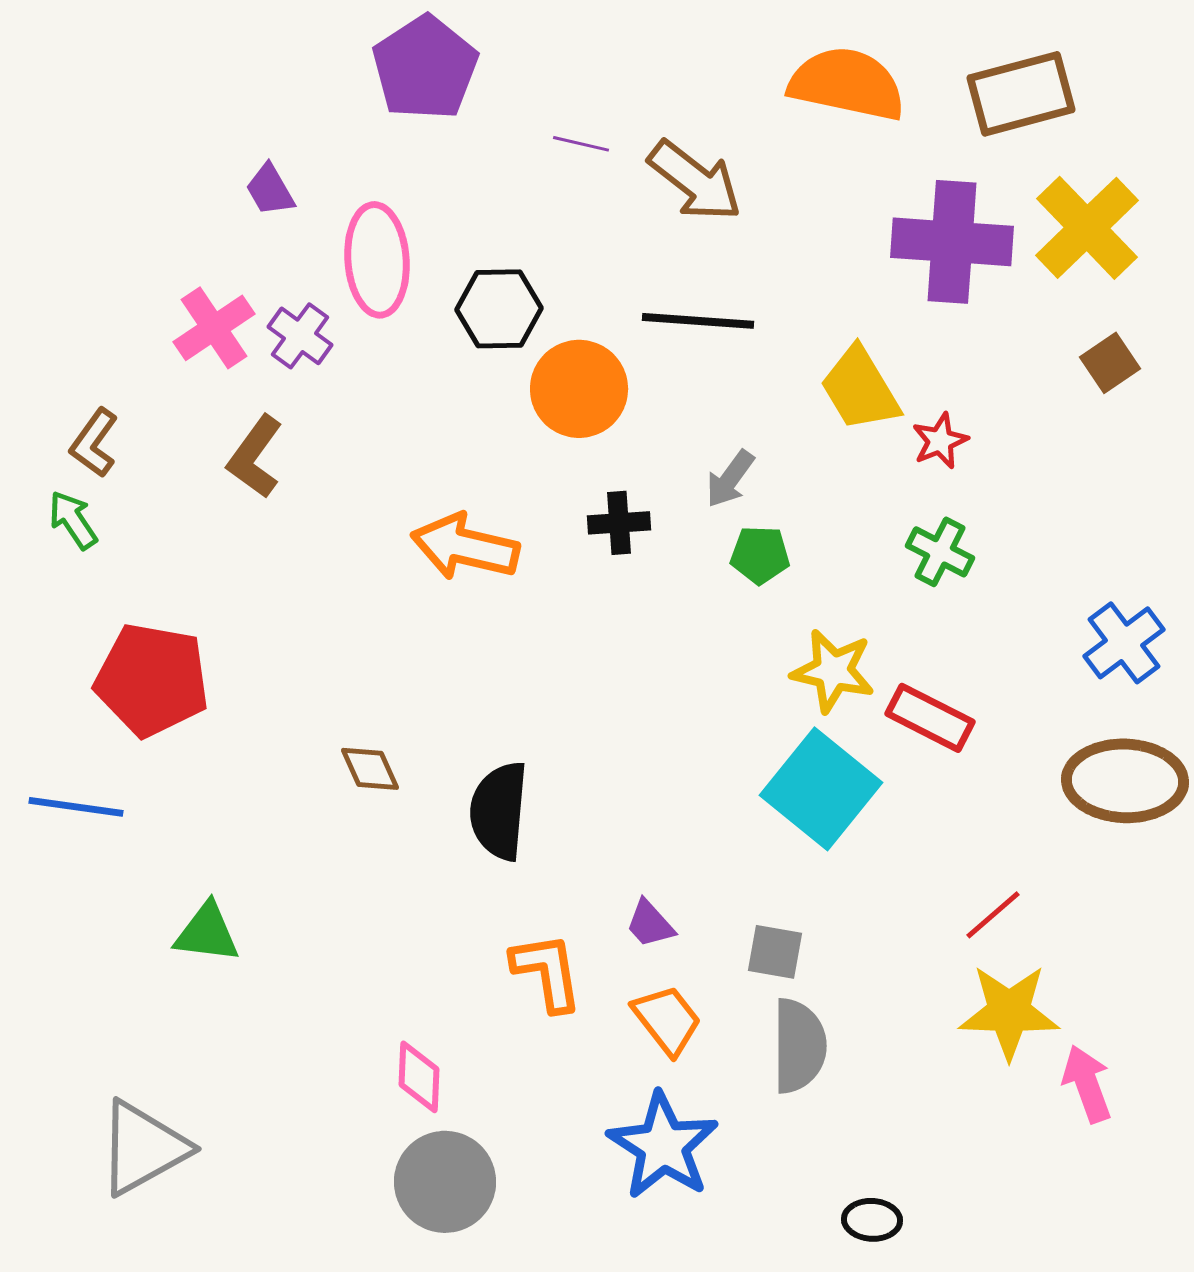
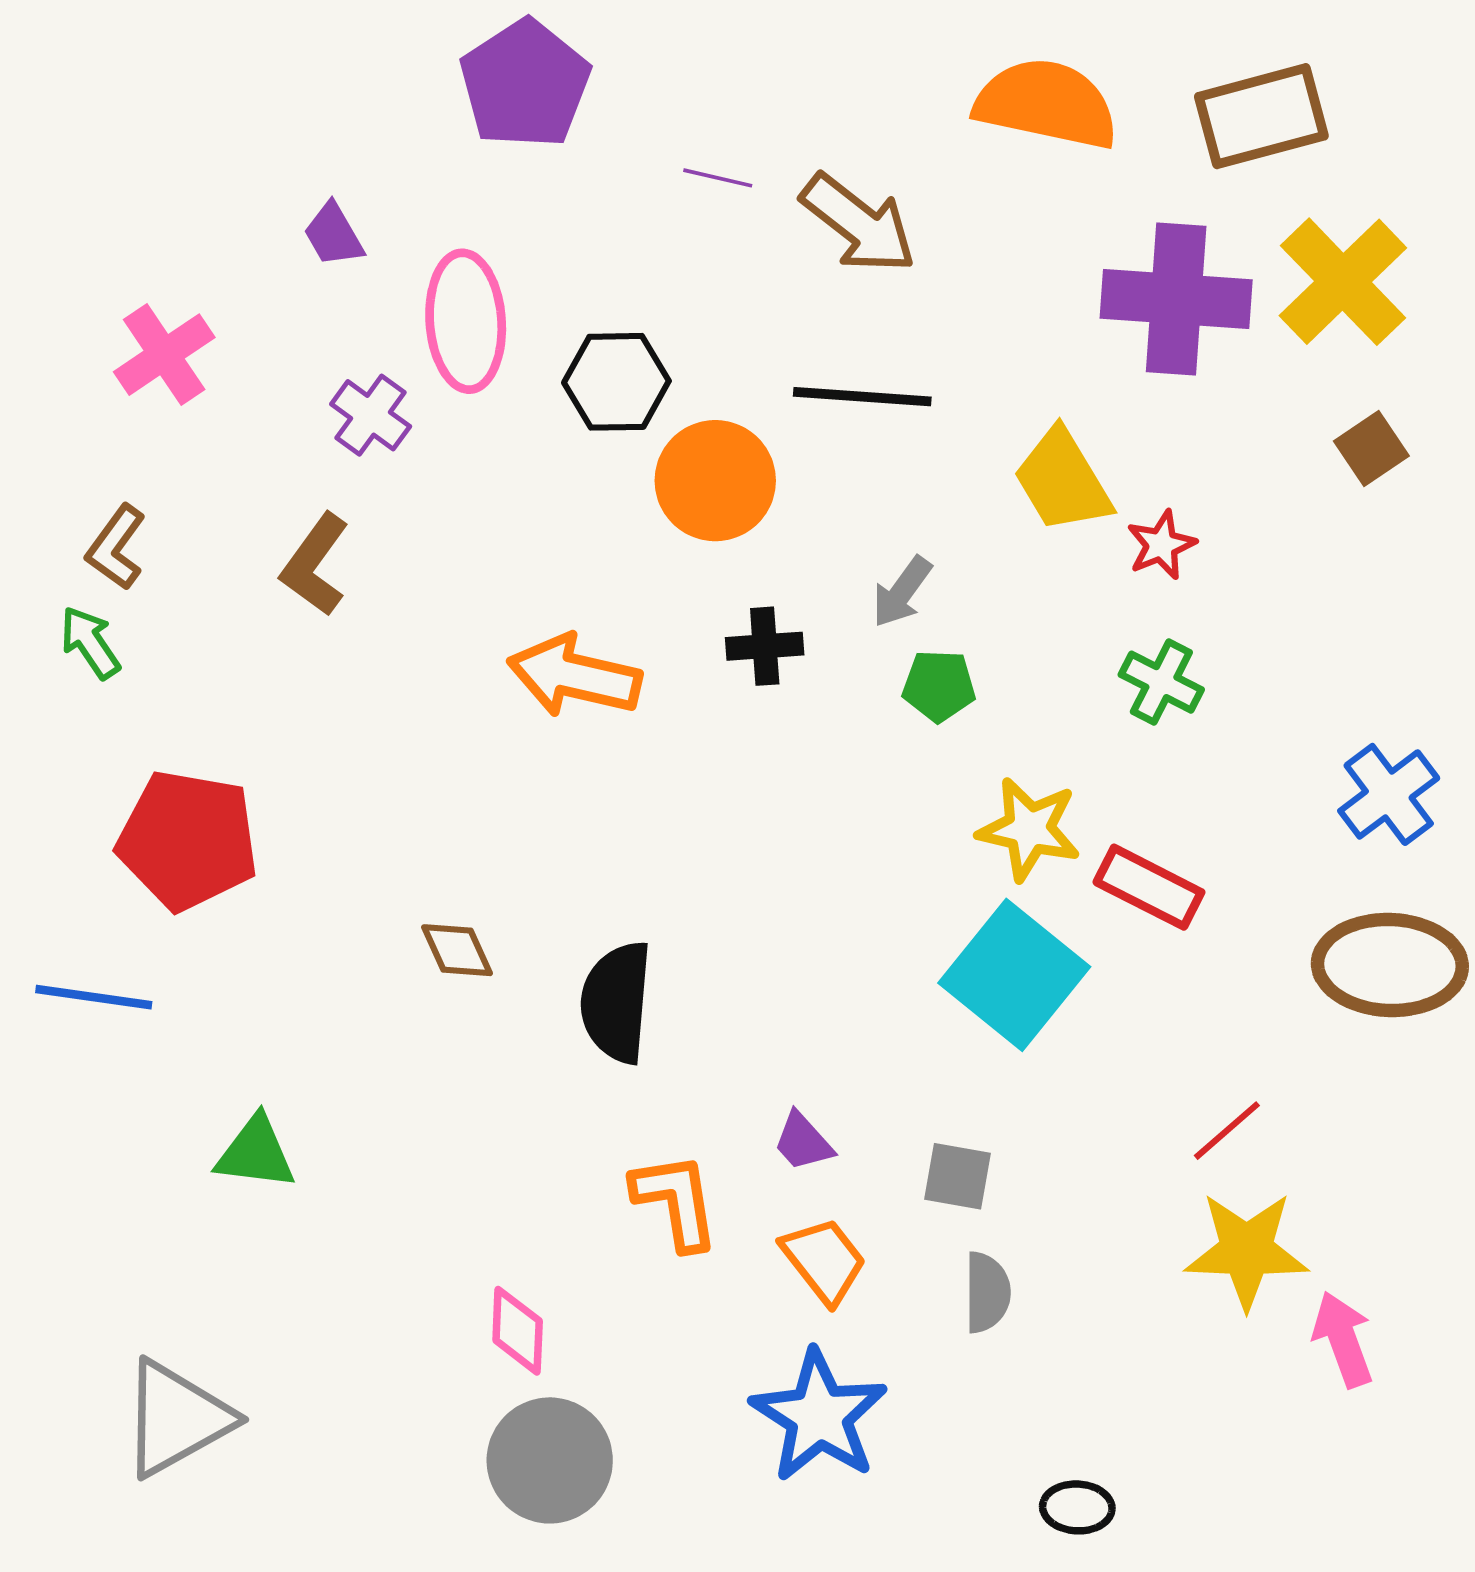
pink cross: (214, 328) -> (164, 355), moved
gray semicircle: (799, 1046) -> (987, 1292), size x0.7

